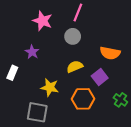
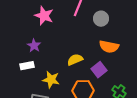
gray circle: (73, 36) -> (101, 19), moved
white rectangle: (12, 73) -> (27, 66), moved, turned 56

